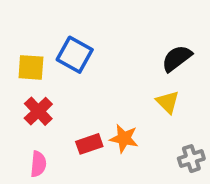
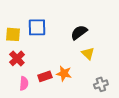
blue square: (75, 55) -> (37, 27), turned -30
black semicircle: (177, 58) -> (79, 32), moved
pink semicircle: (38, 164) -> (24, 83), moved

